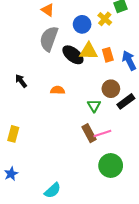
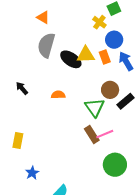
blue circle: (82, 24) -> (114, 40), moved
green triangle: (94, 106) -> (95, 107), size x1.5
blue star: (11, 174) -> (32, 173), moved

